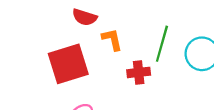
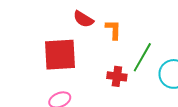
orange L-shape: (112, 39) -> (113, 30), moved

